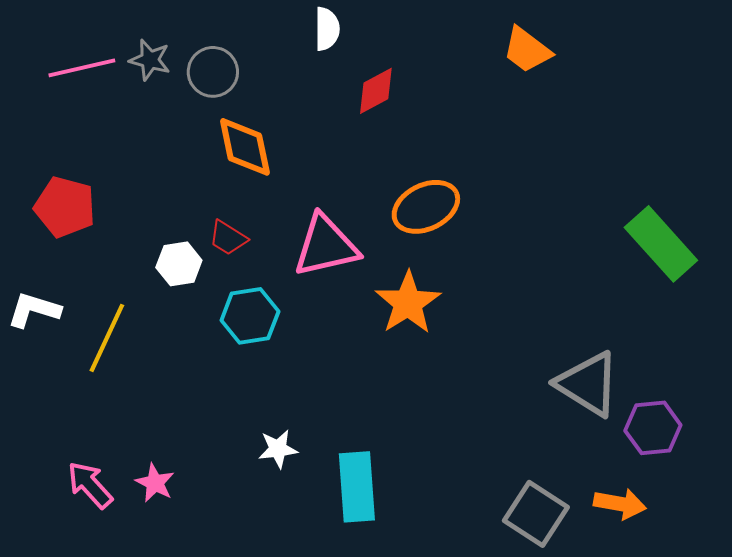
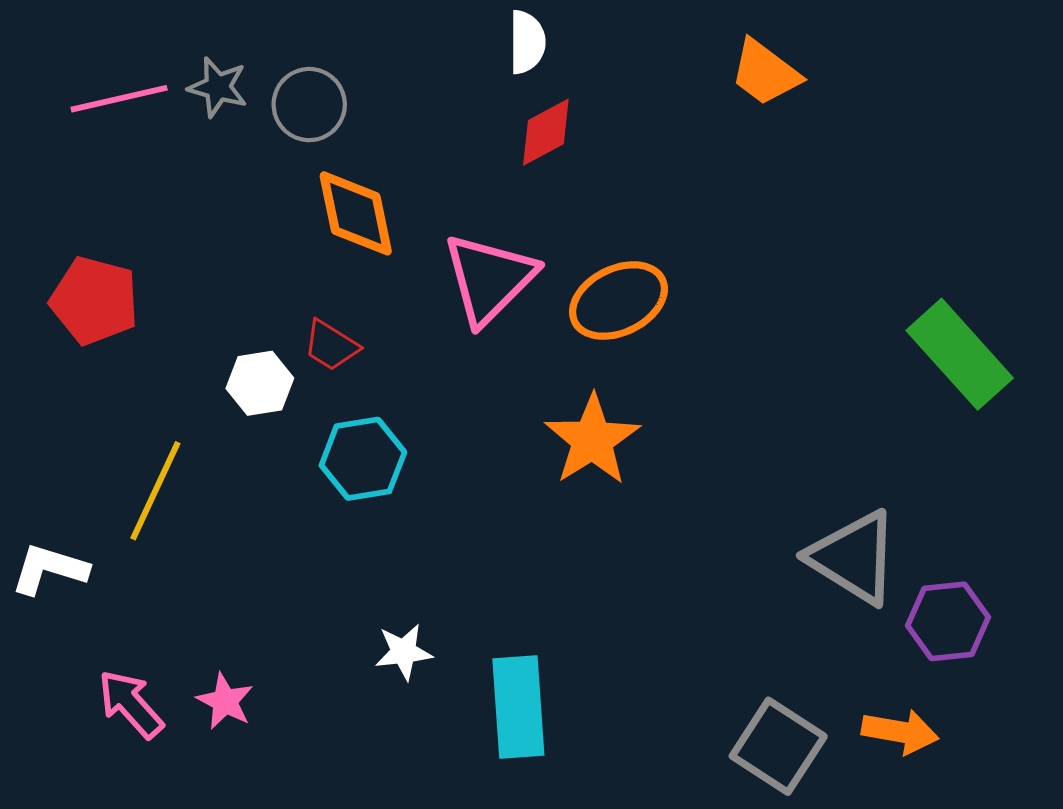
white semicircle: (327, 29) -> (527, 42), moved
pink triangle: (326, 246) -> (489, 279), moved, turned -32
white L-shape: (34, 310) -> (49, 569), moved

